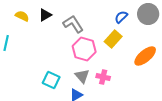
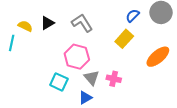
black triangle: (45, 15) -> (47, 23), moved
yellow semicircle: (22, 16) -> (25, 26), moved
pink hexagon: (84, 49) -> (77, 57), moved

